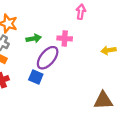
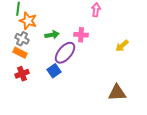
yellow arrow: (109, 50) -> (122, 46), turned -32
blue square: (36, 77) -> (54, 71), turned 32

